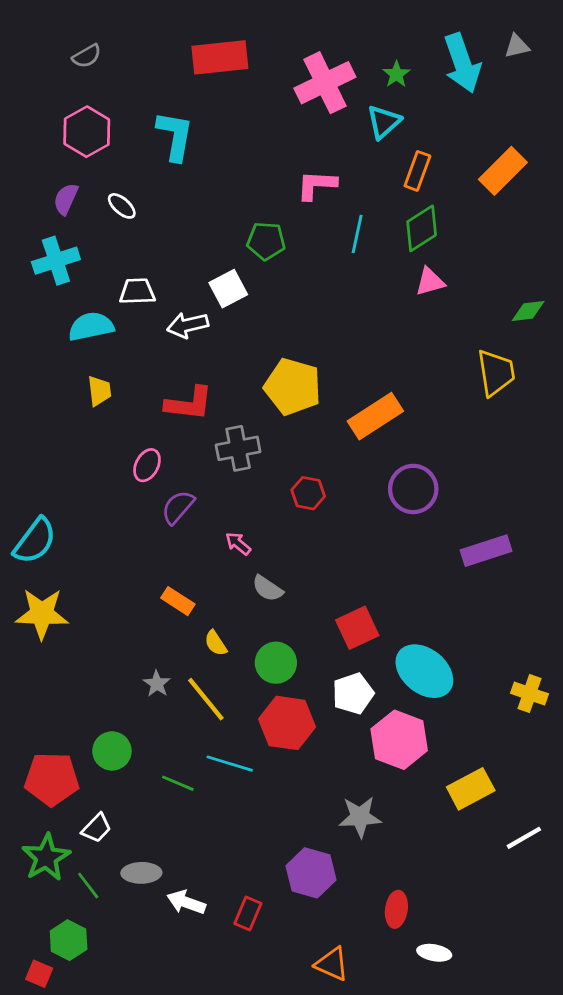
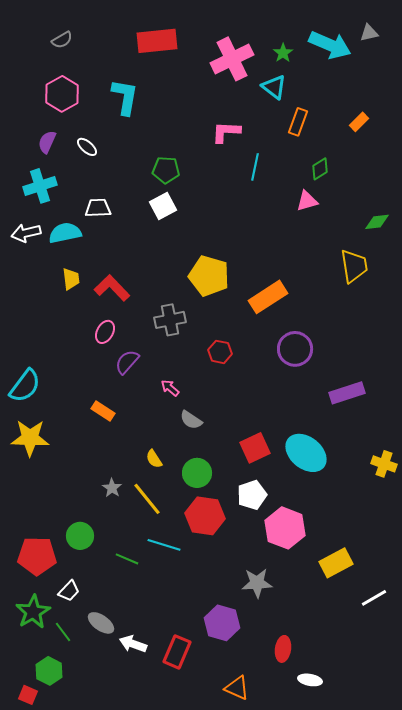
cyan arrow: (462, 63) -> (330, 45), turned -48
cyan triangle: (384, 122) -> (274, 87), turned -40
orange rectangle: (503, 171) -> (359, 122), size x0.6
green diamond: (422, 228) -> (320, 169), moved, size x0.7
green pentagon: (266, 241) -> (166, 170), moved
white arrow: (188, 325) -> (26, 233), moved
red L-shape: (189, 404) -> (112, 288), moved, turned -141
orange rectangle: (178, 601) -> (103, 411), moved
cyan ellipse: (424, 671) -> (306, 453), moved
yellow cross: (529, 694) -> (384, 464), moved
gray ellipse: (141, 873) -> (101, 623), turned 36
red rectangle: (248, 914) -> (177, 652), size x1.4

